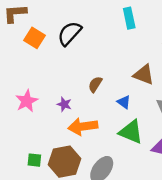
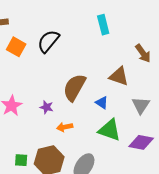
brown semicircle: (95, 84) -> (74, 87), size x1.8
orange arrow: (83, 127) -> (65, 127), size x0.6

